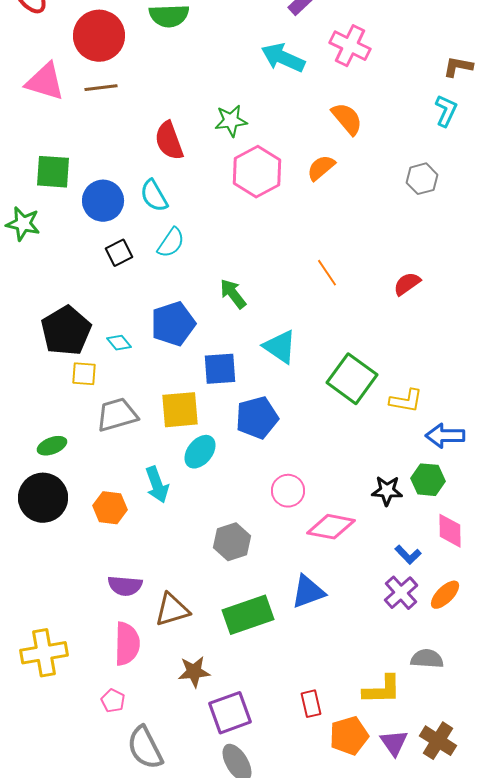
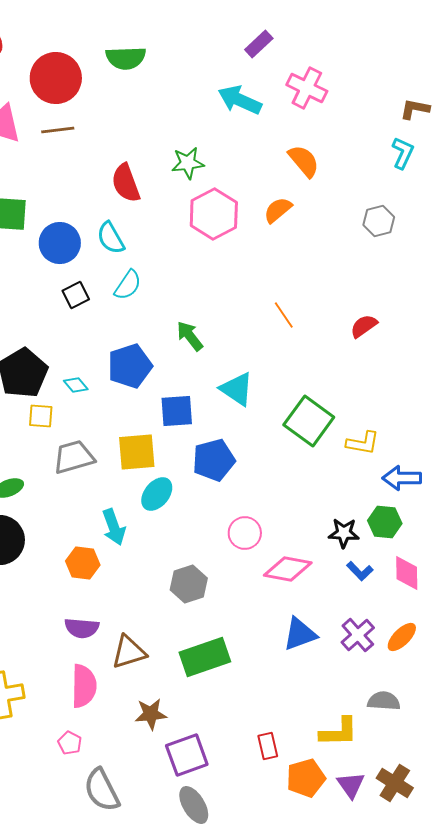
orange hexagon: (110, 508) -> (83, 563), moved
blue L-shape: (408, 555) -> (360, 571), moved
blue triangle: (308, 592) -> (300, 634), moved

